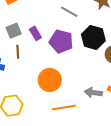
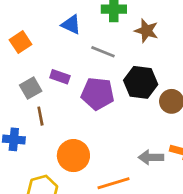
purple rectangle: (35, 33) -> (60, 77), moved, turned -32
orange circle: (50, 80) -> (73, 156), moved

